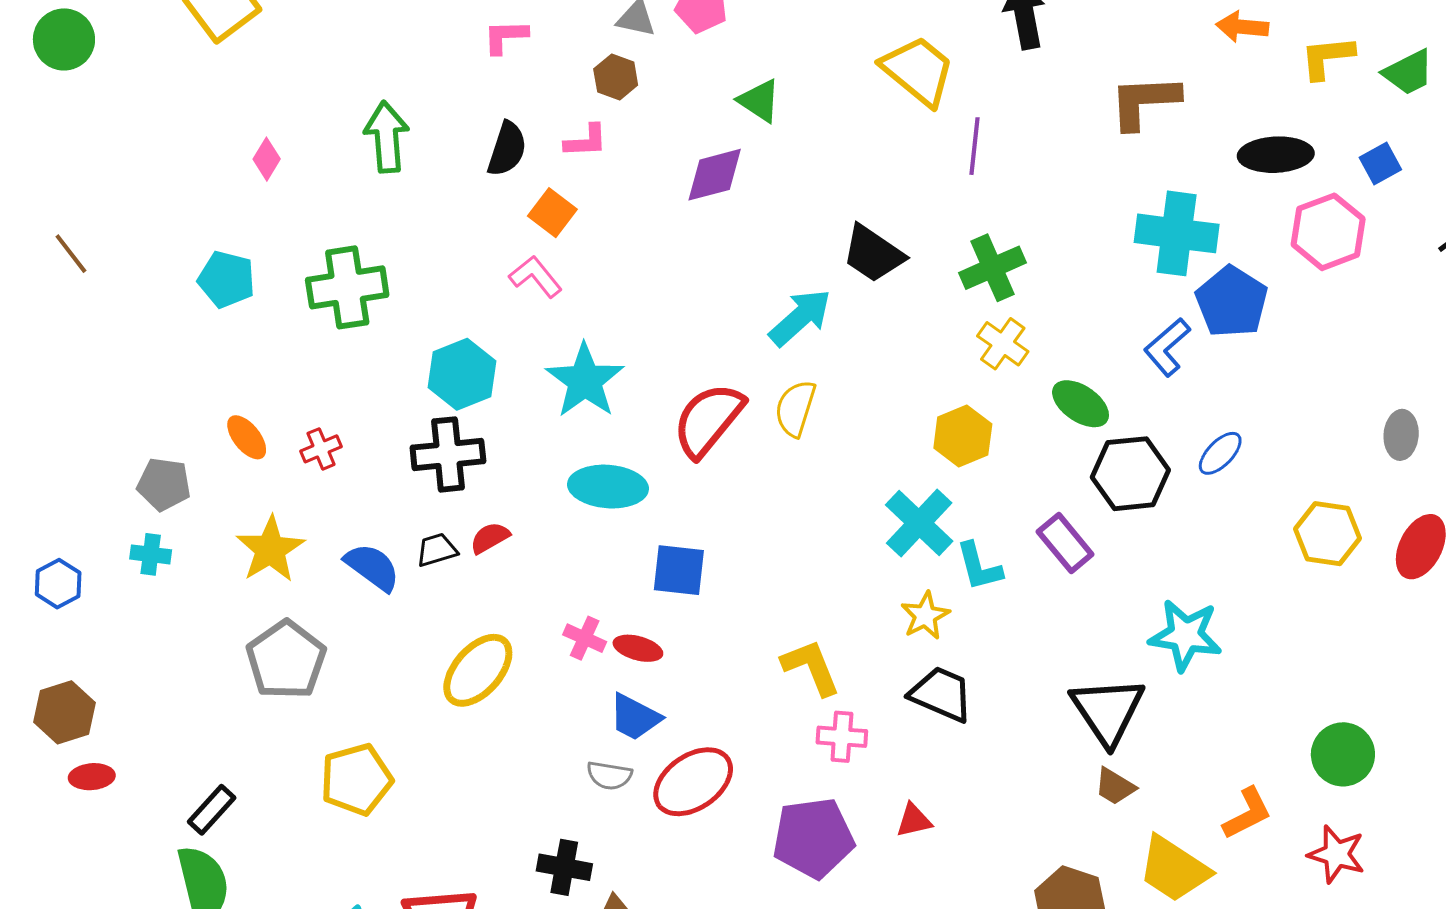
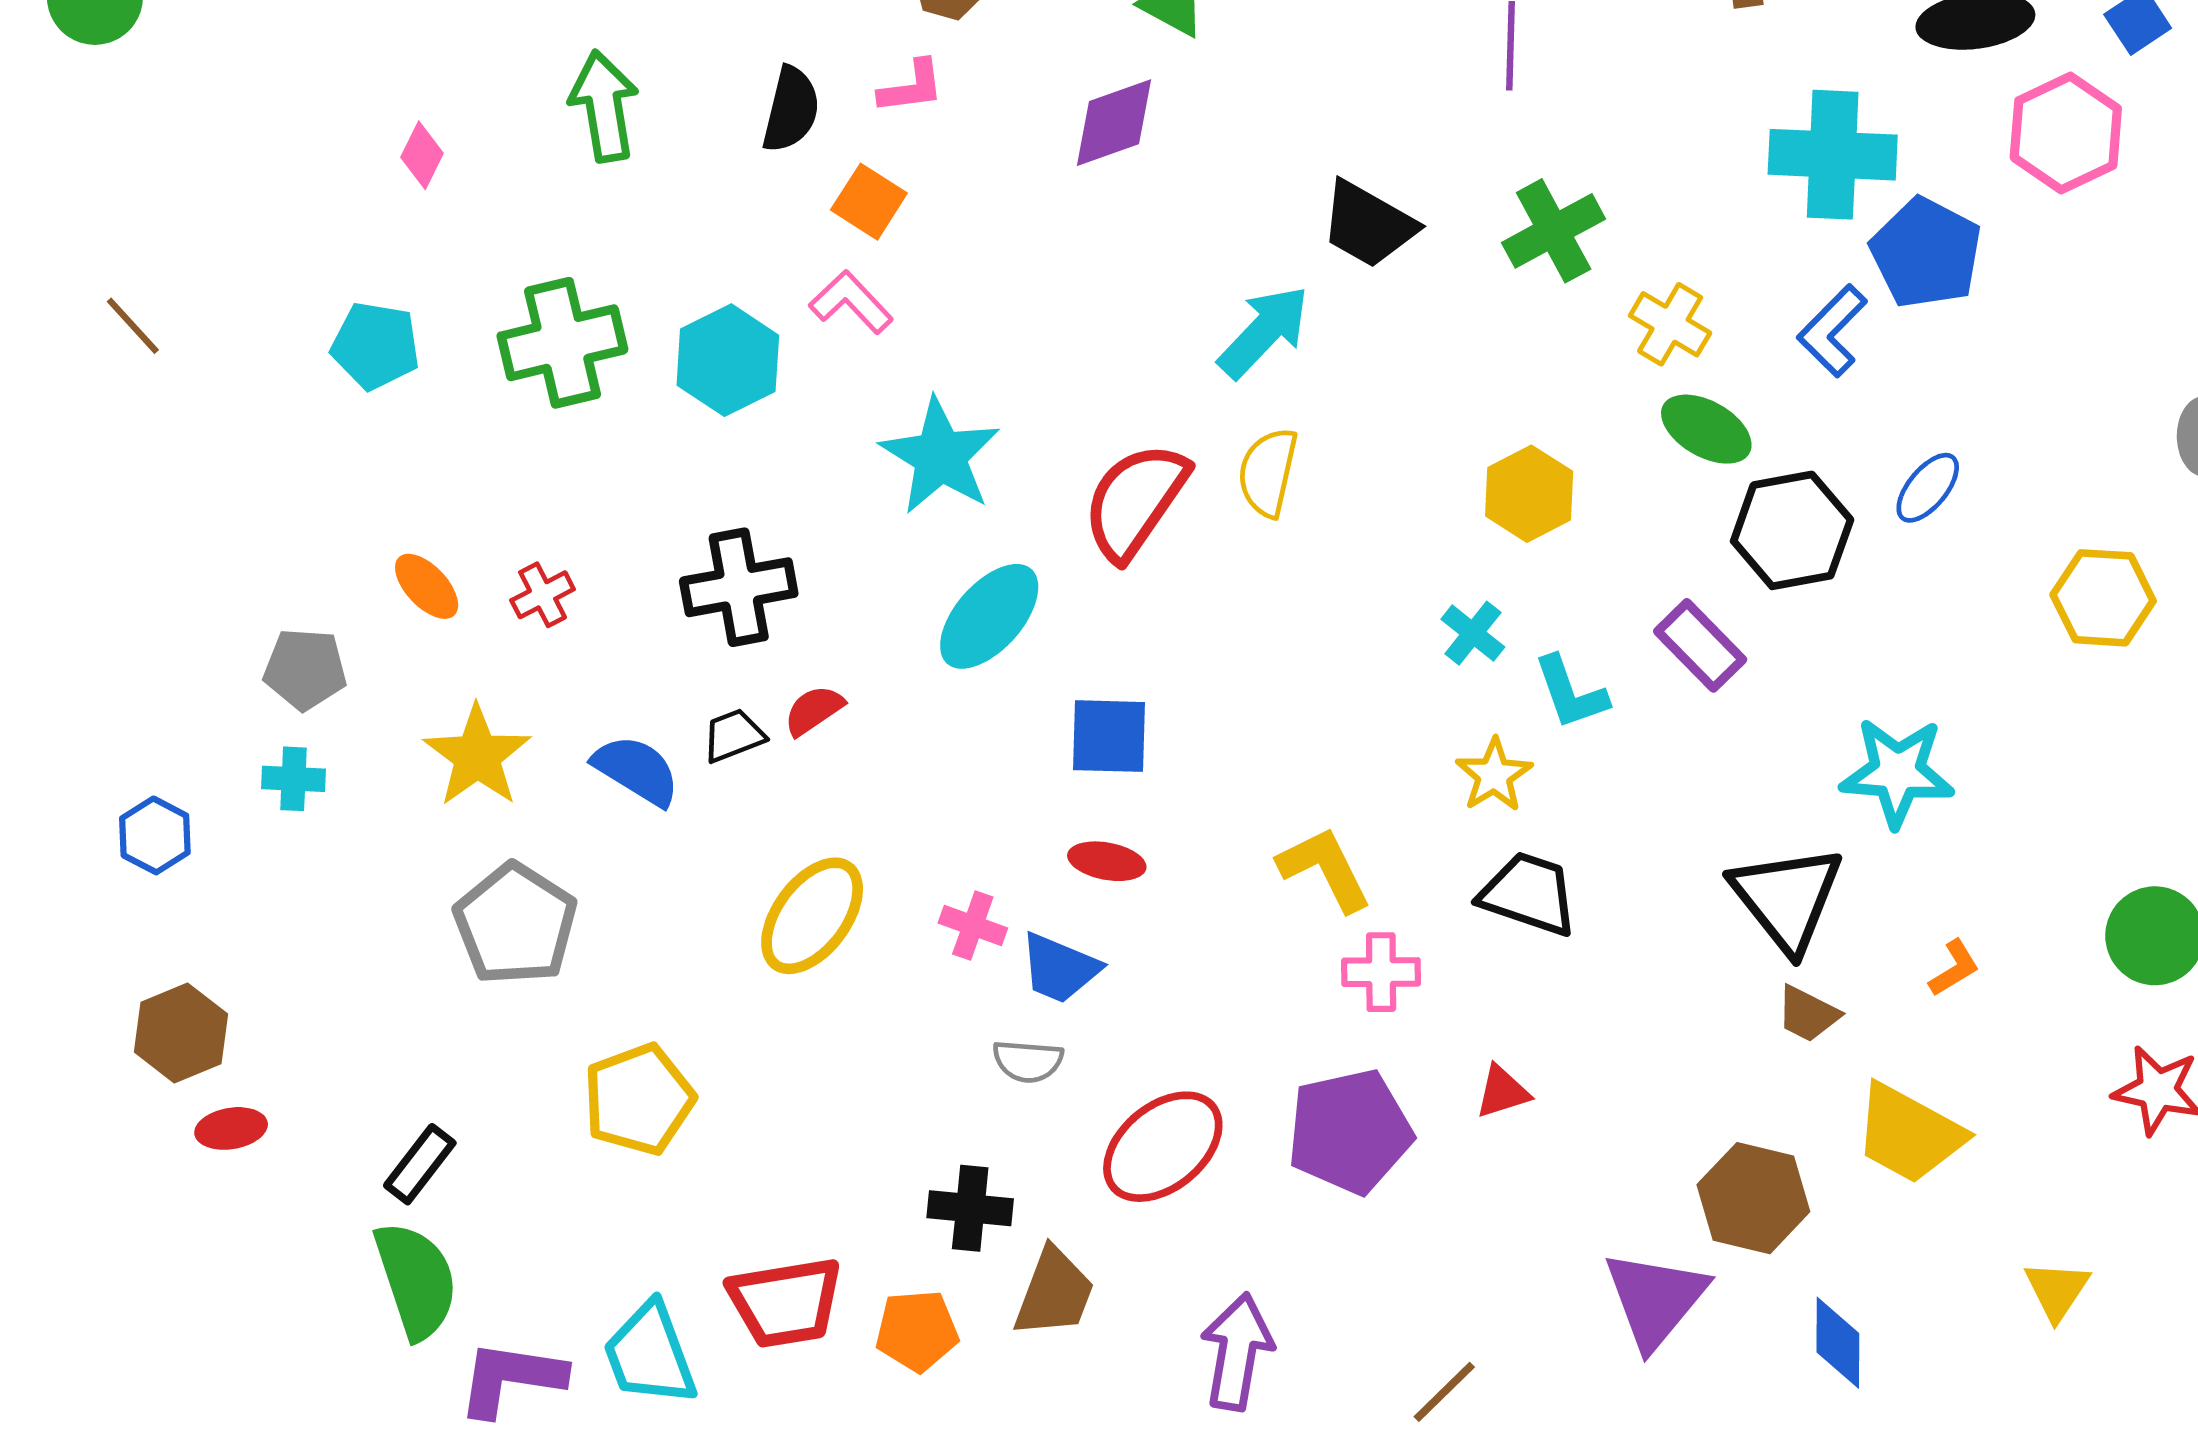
yellow cross: (1003, 344) -> (1670, 324), moved
cyan hexagon: (462, 374) -> (728, 360), moved
cyan ellipse: (608, 487) -> (989, 616), turned -48
cyan cross: (919, 523) -> (1473, 633), size x0.6
pink cross: (585, 638) -> (973, 926), moved
red ellipse: (638, 648) -> (1107, 861), moved
red ellipse: (693, 782) -> (1163, 1147), moved
orange L-shape: (1247, 813) -> (1954, 968), moved, size x0.7

